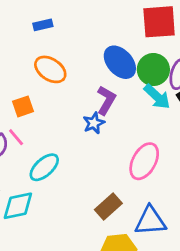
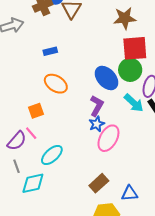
green circle: (153, 70) -> (130, 70), moved
blue star: (94, 123) -> (97, 124), moved
pink ellipse: (144, 161) -> (108, 138), moved
blue triangle: (150, 221) -> (130, 193), size x0.7

